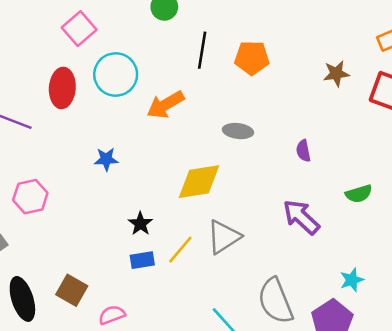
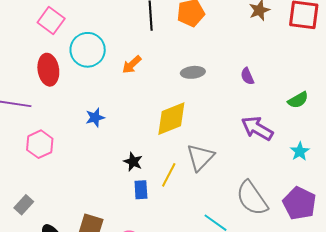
orange arrow: (165, 105) -> (132, 65), size x0.7
pink hexagon: (30, 197) -> (40, 144), moved
blue rectangle: (142, 260) -> (141, 190), turned -72
cyan star: (352, 280) -> (300, 151), moved

